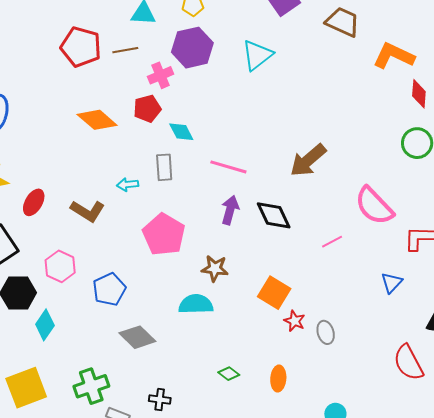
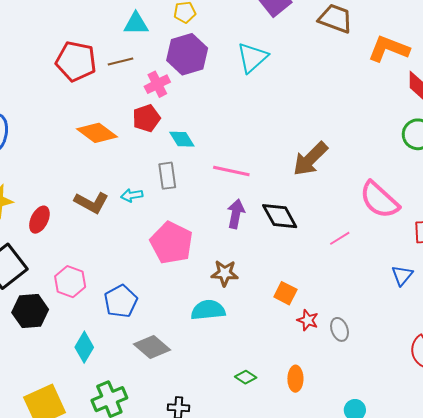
brown L-shape: (88, 211) -> (91, 202), moved
orange square: (274, 293) -> (285, 293), size x0.7
cyan diamond: (45, 325) -> (84, 347), moved

